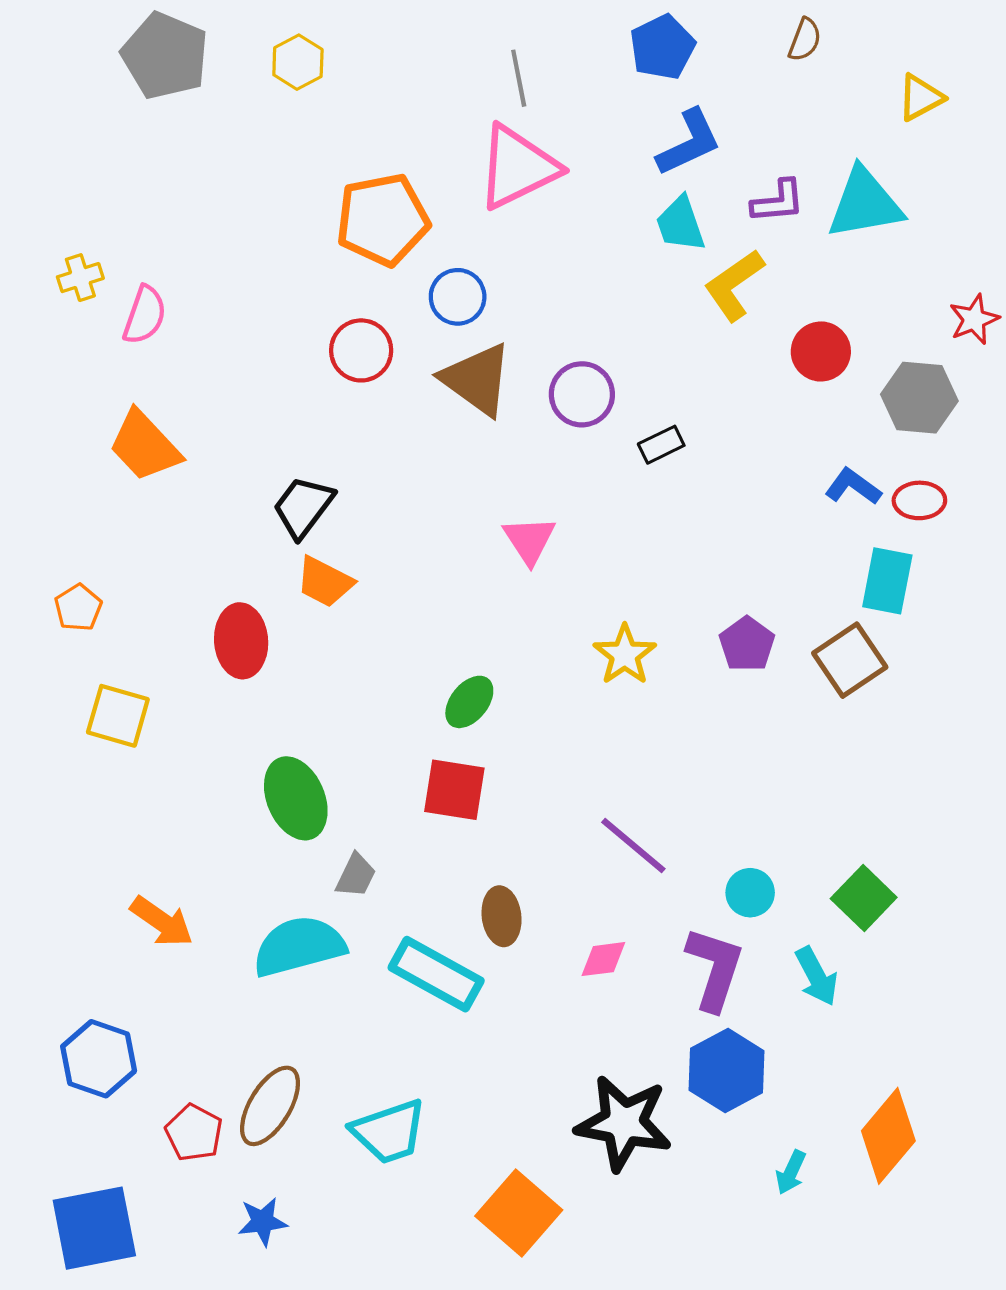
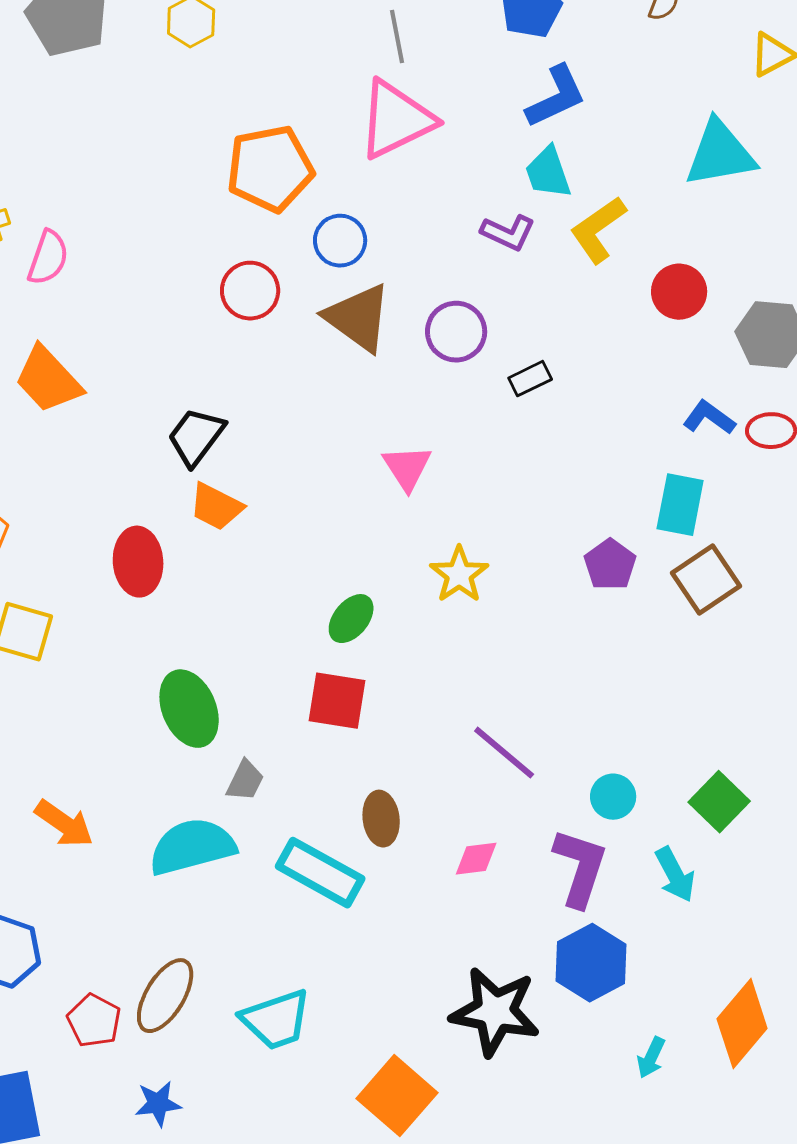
purple L-shape: (778, 201) -> (508, 233), moved, turned 30
cyan rectangle: (887, 581) -> (680, 505), moved
yellow star: (625, 655) -> (459, 575), moved

